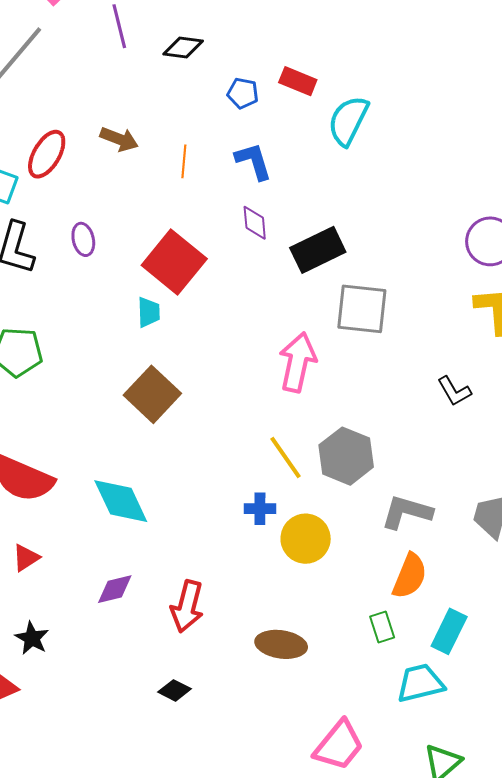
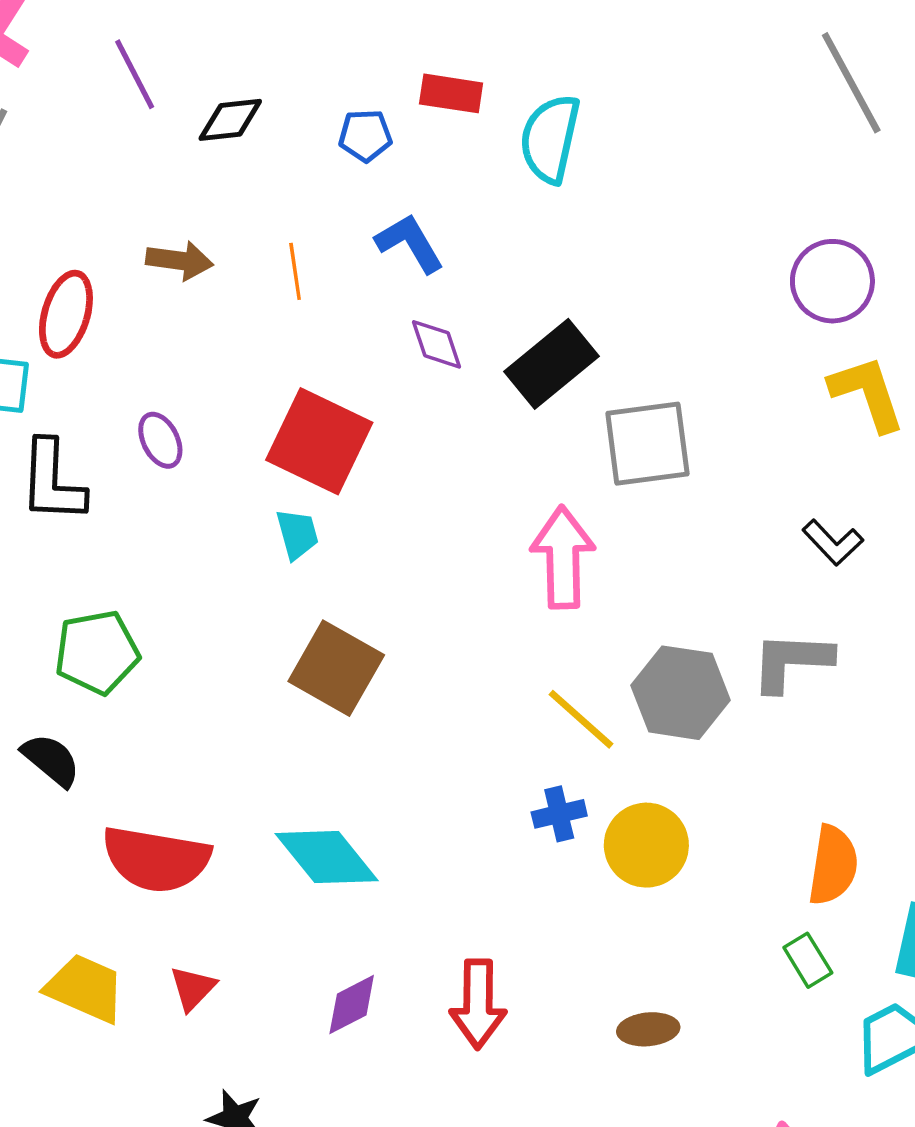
black diamond: (183, 47) -> (230, 120), moved
gray L-shape: (407, 512) -> (791, 661), moved
brown ellipse: (281, 644) -> (648, 1029), size x0.7

